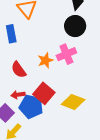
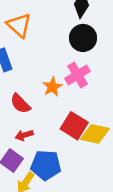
red square: (44, 93) -> (74, 126), moved
blue pentagon: (31, 107) -> (46, 165), moved

